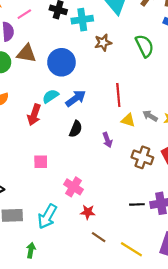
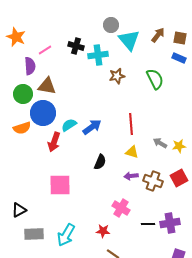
blue circle: (61, 62) -> (43, 113), moved
yellow triangle: (128, 120) -> (132, 152), moved
black semicircle: (76, 129) -> (100, 162), moved
purple arrow: (107, 140) -> (131, 176), moved, turned 104
pink square: (41, 162) -> (60, 185), size x1.6
pink cross: (73, 187) -> (121, 208), moved

